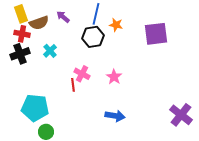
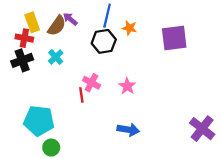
yellow rectangle: (21, 14) -> (32, 22), moved
brown semicircle: (39, 23) -> (57, 26), moved, turned -36

